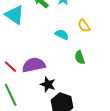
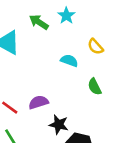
purple semicircle: (34, 65) -> (38, 102), size x0.7

